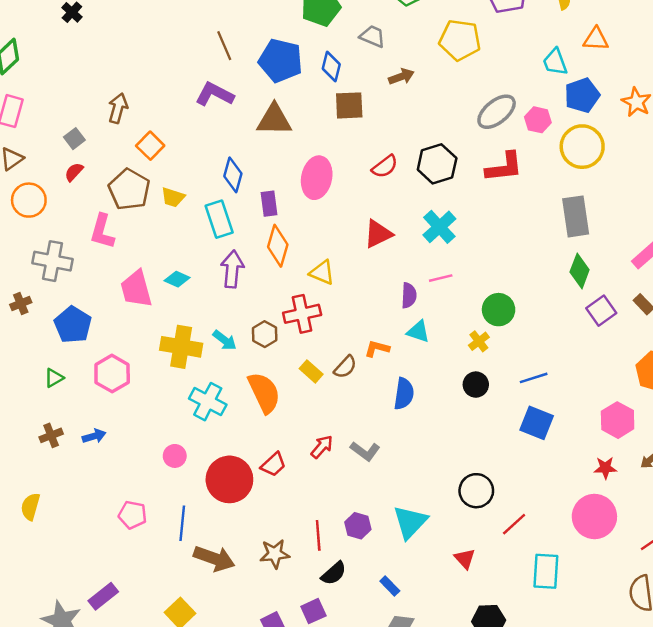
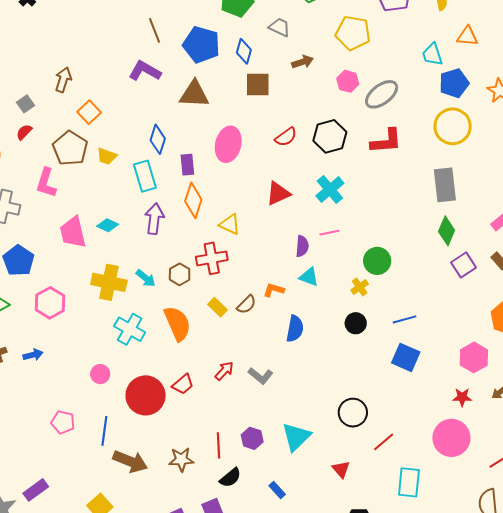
pink hexagon: (538, 120) -> (348, 81), moved

